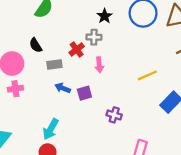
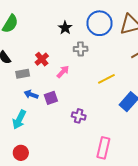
gray cross: (94, 37) -> (81, 49), moved
pink arrow: (99, 65) -> (63, 72), turned -128
cyan arrow: (51, 129) -> (19, 120), moved

